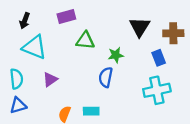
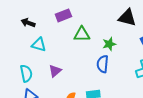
black arrow: (25, 21) -> (28, 23), turned 96
black triangle: (140, 27) -> (127, 18), turned -42
cyan triangle: (34, 47) -> (39, 45), size x0.7

